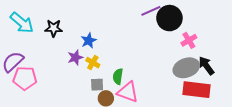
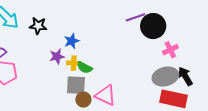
yellow cross: (93, 63) -> (74, 63), turned -32
green semicircle: (118, 76) -> (85, 68), moved, turned -77
gray square: (97, 85) -> (76, 85), size x1.5

